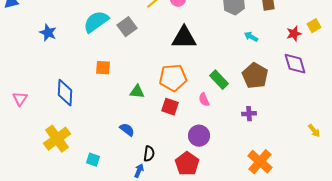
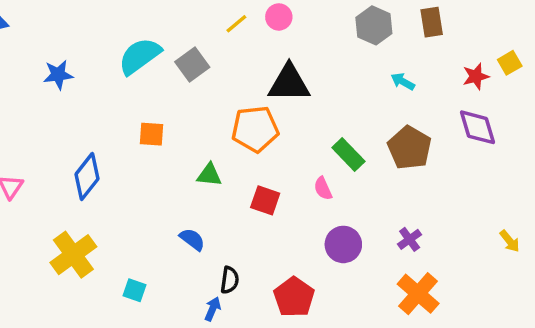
blue star: (48, 33) -> (58, 75), turned -30
orange pentagon: (173, 78) -> (255, 129), moved
blue diamond: (65, 93) -> (87, 177), turned 36
purple cross: (249, 114) -> (410, 239), moved, turned -32
purple circle: (199, 136) -> (343, 244), moved

